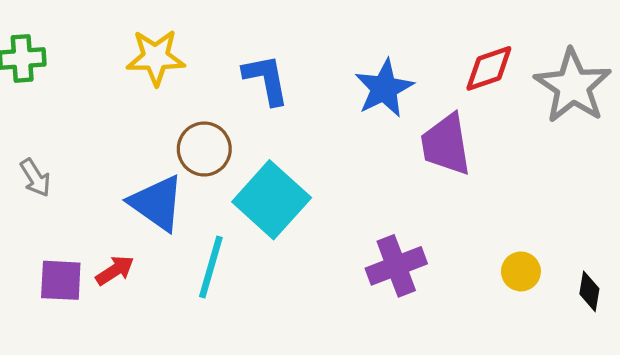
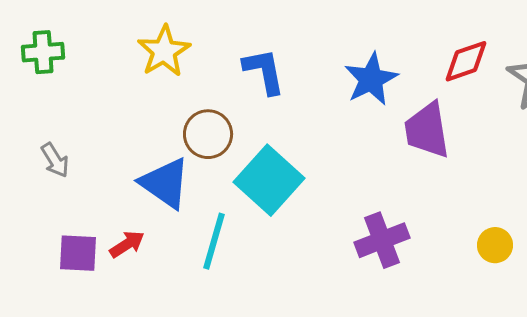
yellow star: (156, 57) -> (164, 51), turned -30

